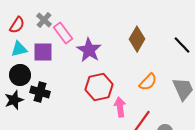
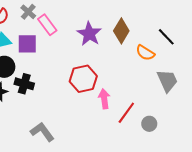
purple star: (89, 50) -> (89, 34), moved
orange semicircle: (148, 82) -> (145, 53), moved, turned 78

